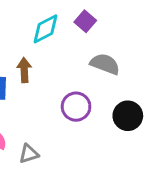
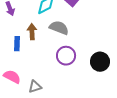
gray semicircle: (105, 64) -> (59, 28), moved

